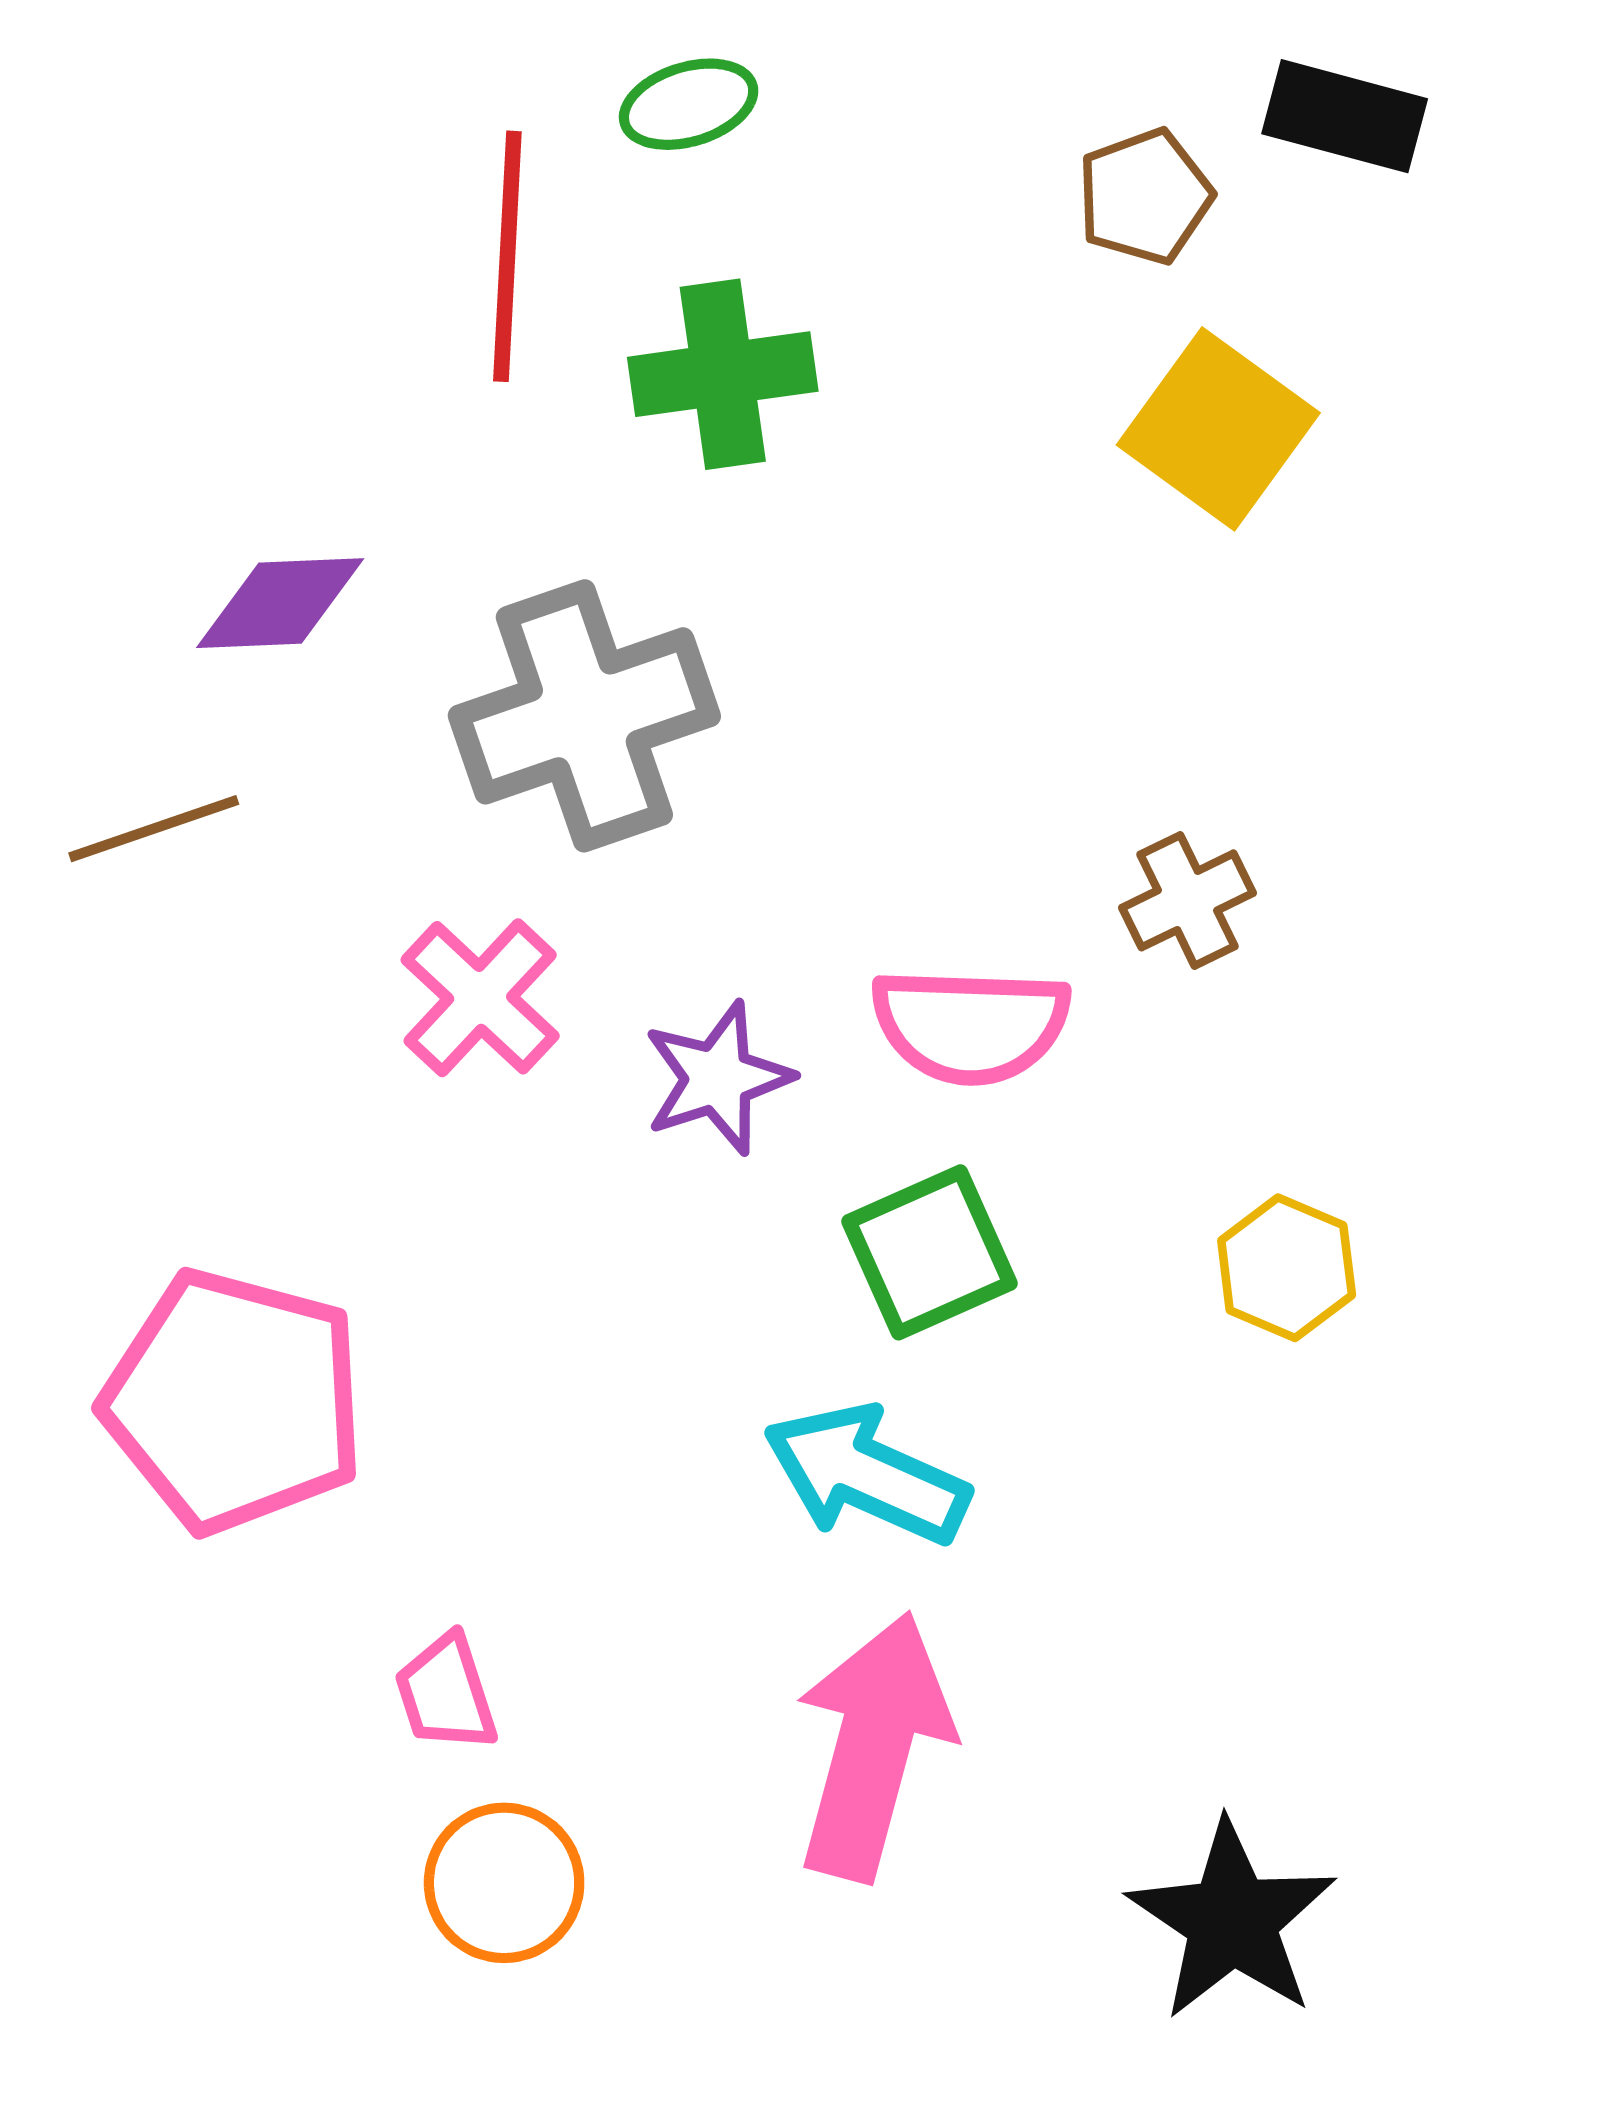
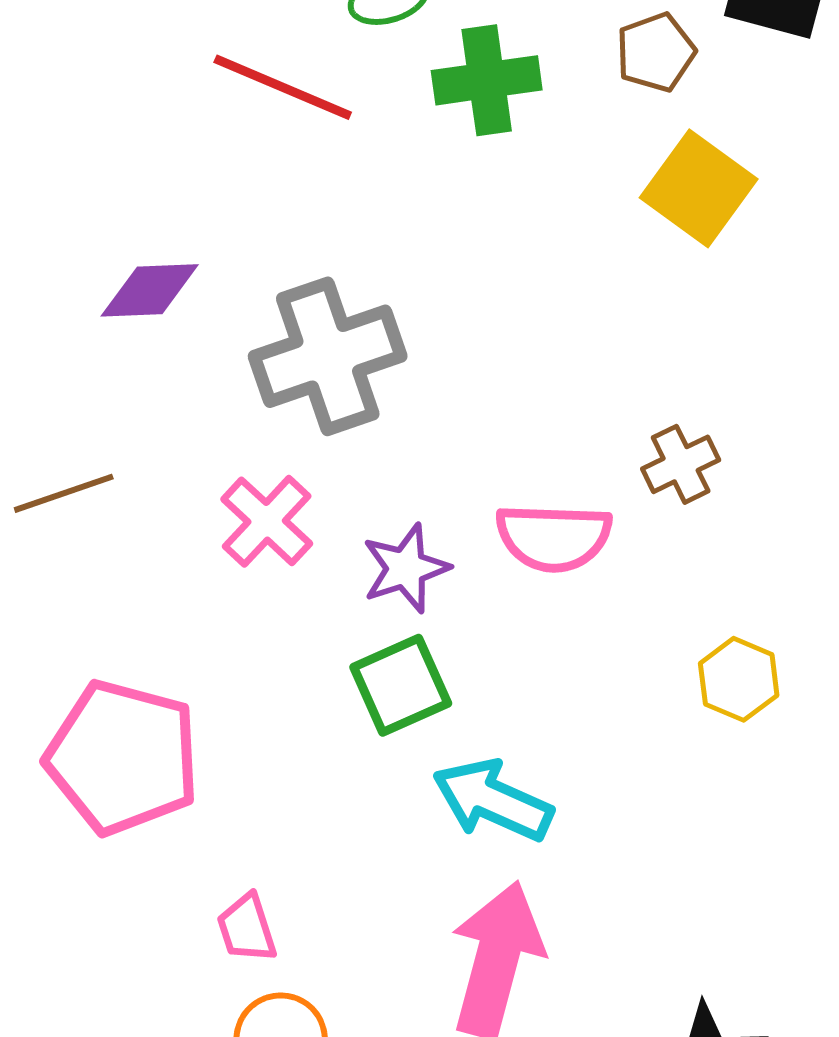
red line: (507, 256) -> (283, 87), turned -70
green cross: (723, 374) -> (487, 80), moved
brown line: (154, 829) -> (64, 493), moved
green square: (929, 1252) -> (401, 685), moved

